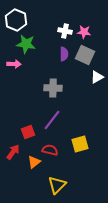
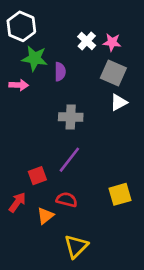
white cross: (65, 31) -> (87, 41), turned 32
purple semicircle: (64, 54) -> (60, 72), moved
white triangle: (97, 77) -> (119, 102), moved
yellow square: (80, 144) -> (120, 194), moved

